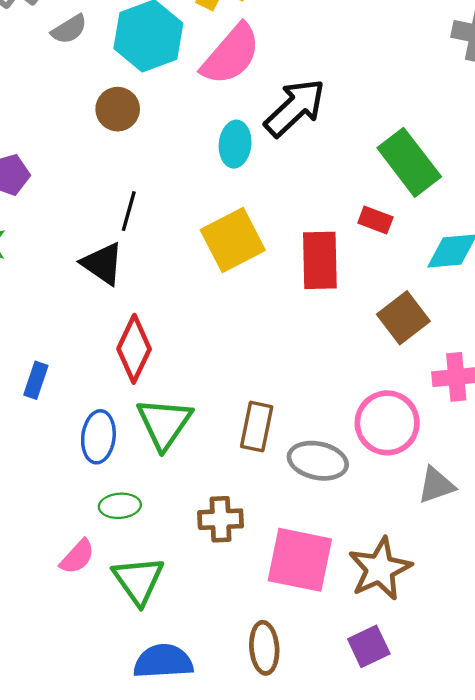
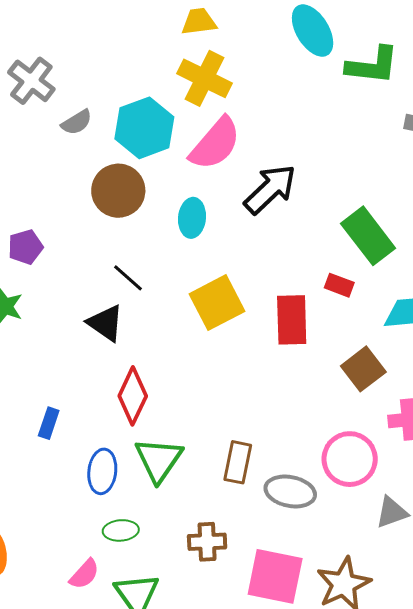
brown circle: (118, 109) -> (118, 191), size x1.4
cyan ellipse: (235, 144) -> (192, 218), moved
black line: (129, 211) -> (128, 278), turned -64

